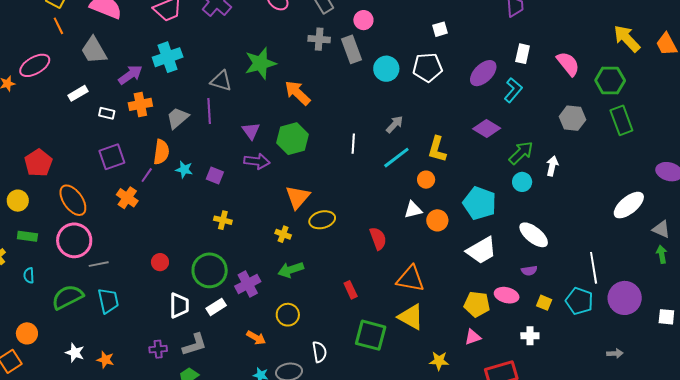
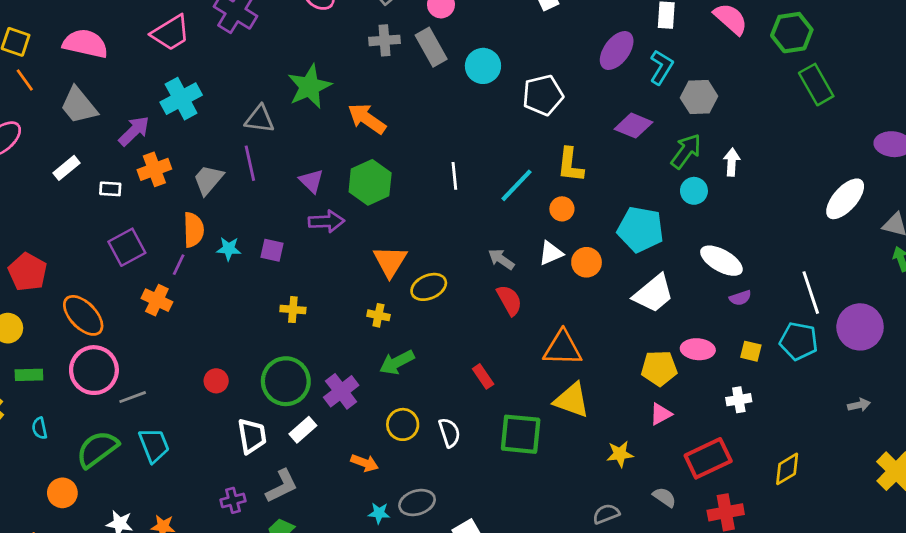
white pentagon: (427, 67) -> (543, 95), moved
gray hexagon: (572, 118) -> (699, 97), moved
gray arrow: (395, 124) -> (501, 259), moved, turned -90
purple semicircle: (529, 271) -> (740, 298), moved
orange circle: (27, 333) -> (62, 493), moved
white semicircle: (319, 352) -> (449, 433), moved

